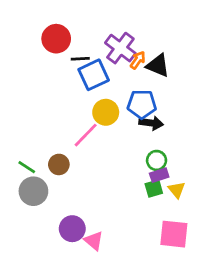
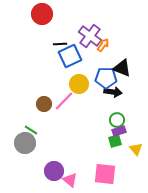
red circle: (56, 39) -> (42, 14), moved
black triangle: (158, 65) -> (122, 68), moved
brown circle: (59, 164) -> (44, 104), moved
green line: (27, 167) -> (31, 130), moved
yellow triangle: (177, 190) -> (136, 149), moved
pink square: (174, 234) -> (105, 174), moved

